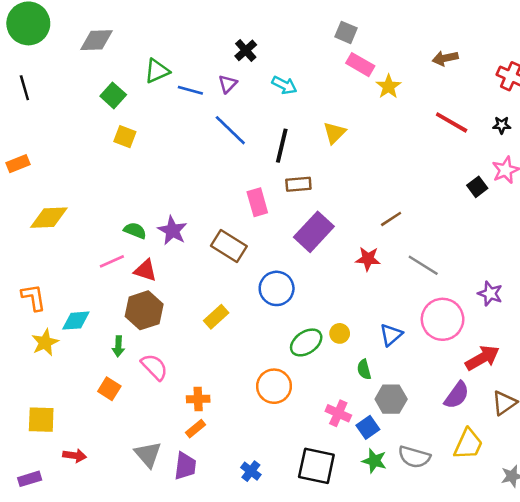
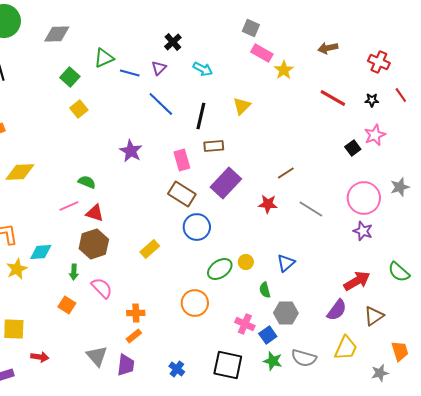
yellow square: (125, 137) -> (79, 109), turned 30
purple star: (172, 231) -> (131, 151), moved
brown rectangle: (229, 246) -> (182, 194), moved
pink circle: (443, 319) -> (364, 198), moved

